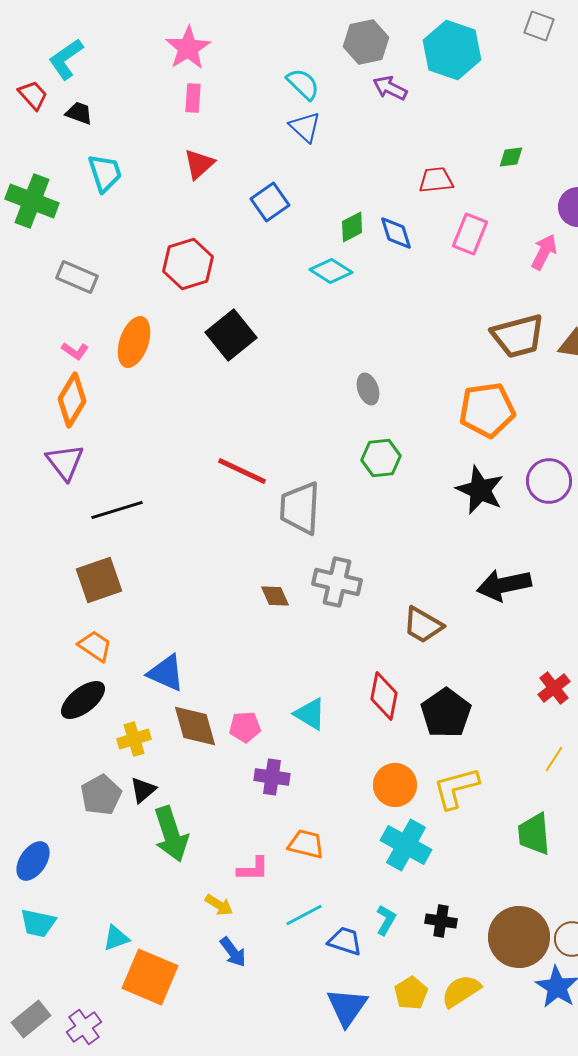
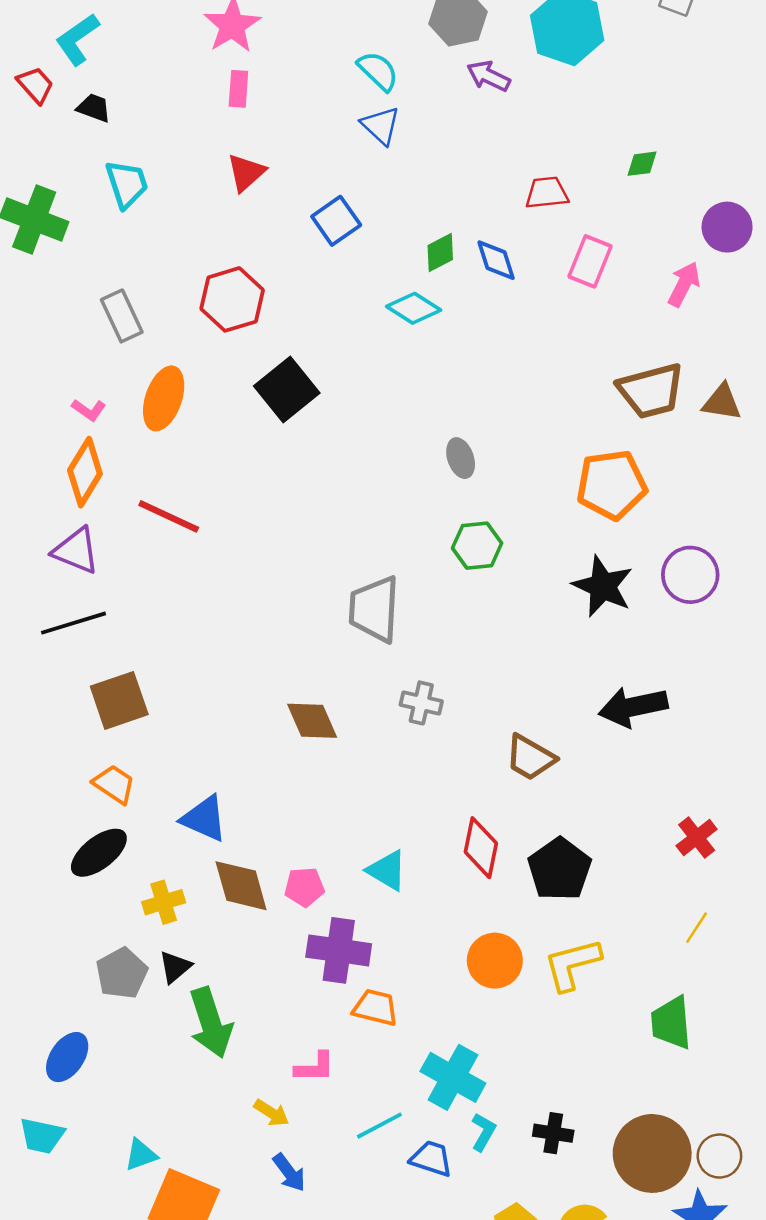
gray rectangle: (77, 277) -> (122, 316), moved, turned 42
purple triangle: (65, 462) -> (76, 551), turned -30
red line: (242, 471) -> (169, 516), moved
black line: (117, 510) -> (74, 623), moved
gray cross: (337, 582) -> (421, 703), size x0.7
brown diamond: (275, 596) -> (312, 721), moved, size x1.4
purple cross: (272, 777) -> (339, 950), size x1.4
orange trapezoid: (306, 844) -> (376, 1008), moved
cyan cross: (406, 845) -> (453, 1077), moved
blue ellipse: (33, 861) -> (67, 1057), moved

